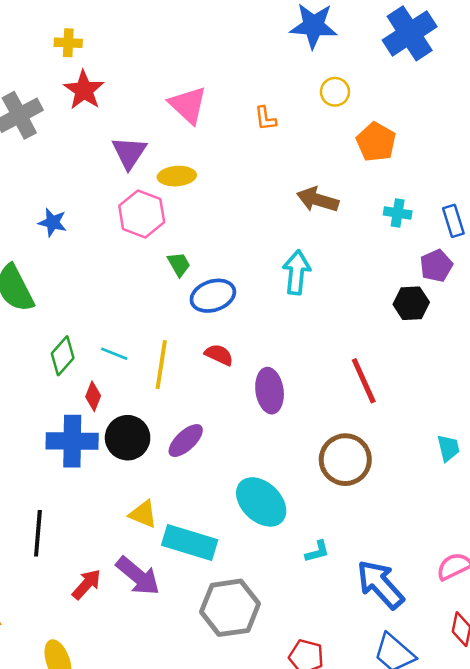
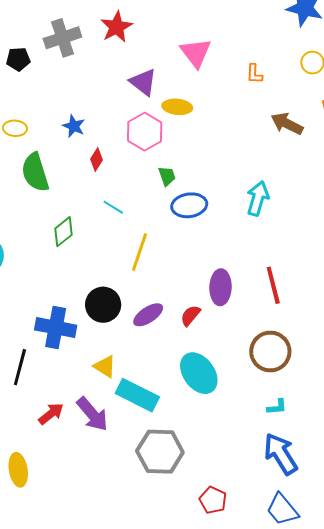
purple triangle: (129, 153) -> (143, 82), turned -36
brown arrow: (318, 200) -> (287, 124), moved
cyan line: (114, 354) -> (113, 207), moved
red semicircle: (219, 355) -> (190, 315), moved, turned -85
red line: (364, 381) -> (273, 285), moved
red diamond: (93, 396) -> (97, 159), moved
blue cross: (72, 441) -> (56, 328), moved
cyan L-shape: (317, 551) -> (277, 407), moved

